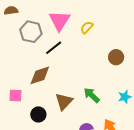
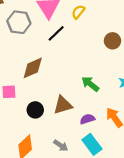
black line: (54, 48) -> (56, 33), moved
brown triangle: (64, 101) -> (63, 105), moved, turned 36

